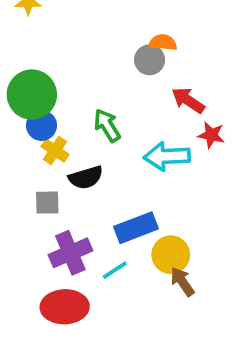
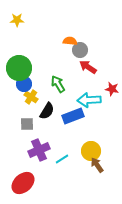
orange semicircle: (163, 42) -> (70, 41), moved
red arrow: (188, 100) -> (88, 67), moved
black semicircle: (86, 178) -> (47, 111), turned -42
blue rectangle: (136, 228) -> (73, 116), moved
red ellipse: (65, 307) -> (23, 183), moved, turned -40

